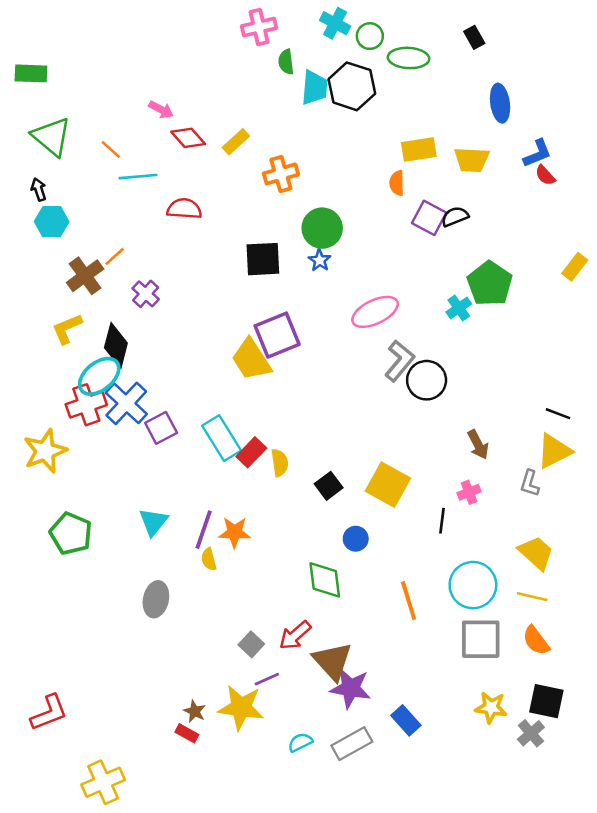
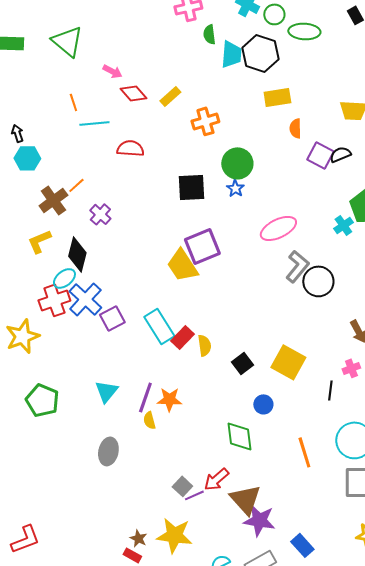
green triangle: (52, 137) -> (67, 41), moved
orange line: (111, 149) -> (73, 102), turned 30
yellow rectangle: (419, 149) -> (277, 97), moved
cyan ellipse: (99, 376) -> (64, 278), size x0.7
purple line: (267, 679) -> (194, 495), moved

